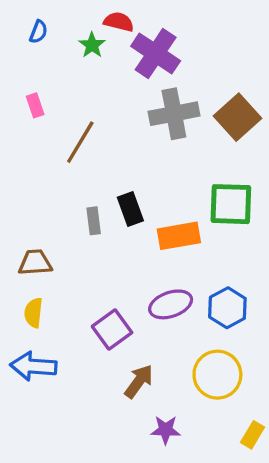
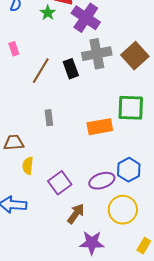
black rectangle: (130, 209) -> (71, 69), moved
purple ellipse: (171, 304) -> (102, 181), moved
yellow semicircle: (33, 313) -> (28, 166), moved
purple star: (166, 430) -> (92, 243), size x1.4

